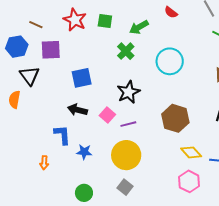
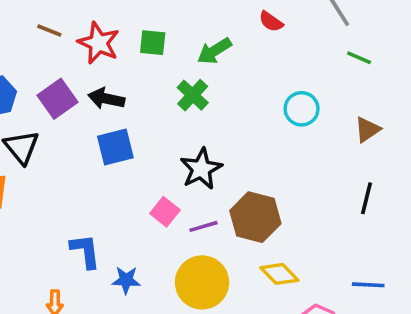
brown line: (36, 25) -> (49, 30), moved
purple square: (51, 50) -> (57, 99), turned -30
cyan circle: (170, 61) -> (302, 109), moved, size x0.7
black arrow: (77, 110) -> (106, 99), moved
brown hexagon: (175, 118) -> (255, 217), moved
yellow diamond: (191, 152) -> (279, 274), moved

